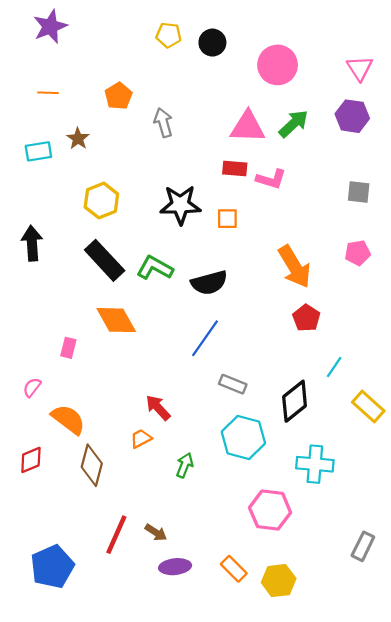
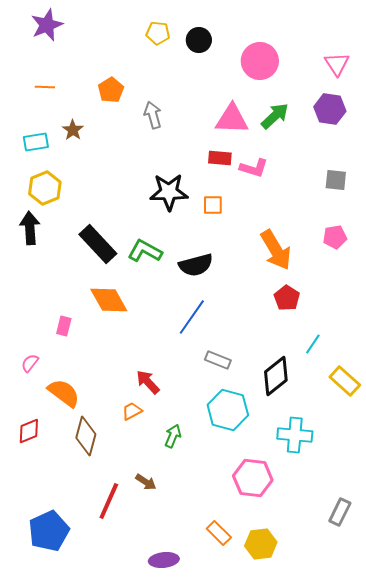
yellow hexagon: (101, 201) -> (45, 188), moved
brown arrow: (156, 532) -> (146, 482), moved
purple ellipse: (175, 567) -> (164, 560), moved

